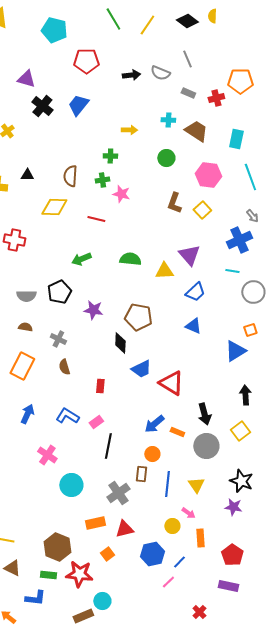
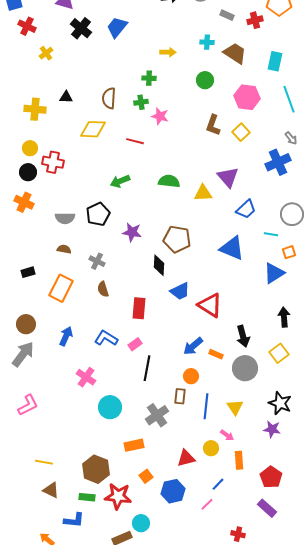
cyan line: (232, 271) -> (271, 234), moved
blue trapezoid: (195, 292) -> (246, 209), moved
blue triangle: (193, 326) -> (232, 248), size x1.5
red rectangle: (100, 386) -> (139, 308), size x1.5
red triangle: (124, 529) -> (186, 458), moved
blue hexagon: (152, 554) -> (173, 491), moved
purple rectangle: (228, 586) -> (267, 508), turned 30
red cross: (199, 612) -> (238, 534), turned -32

